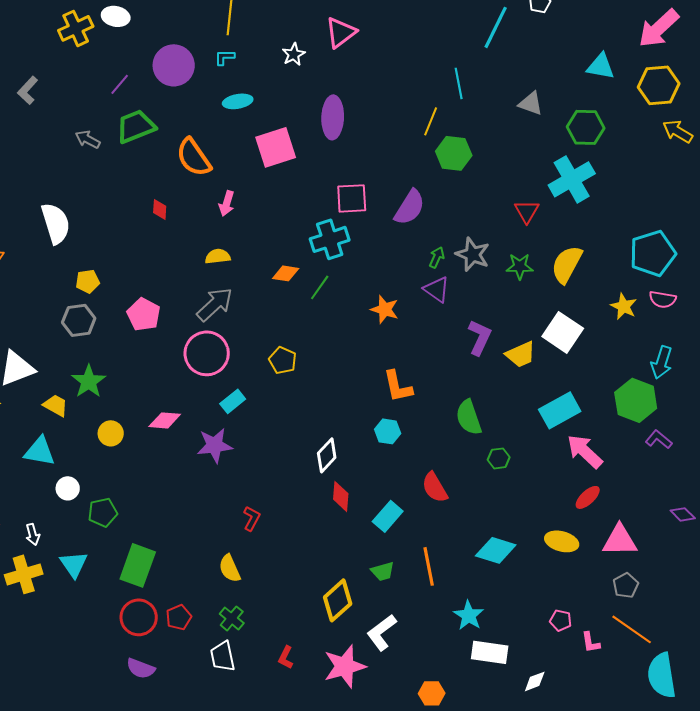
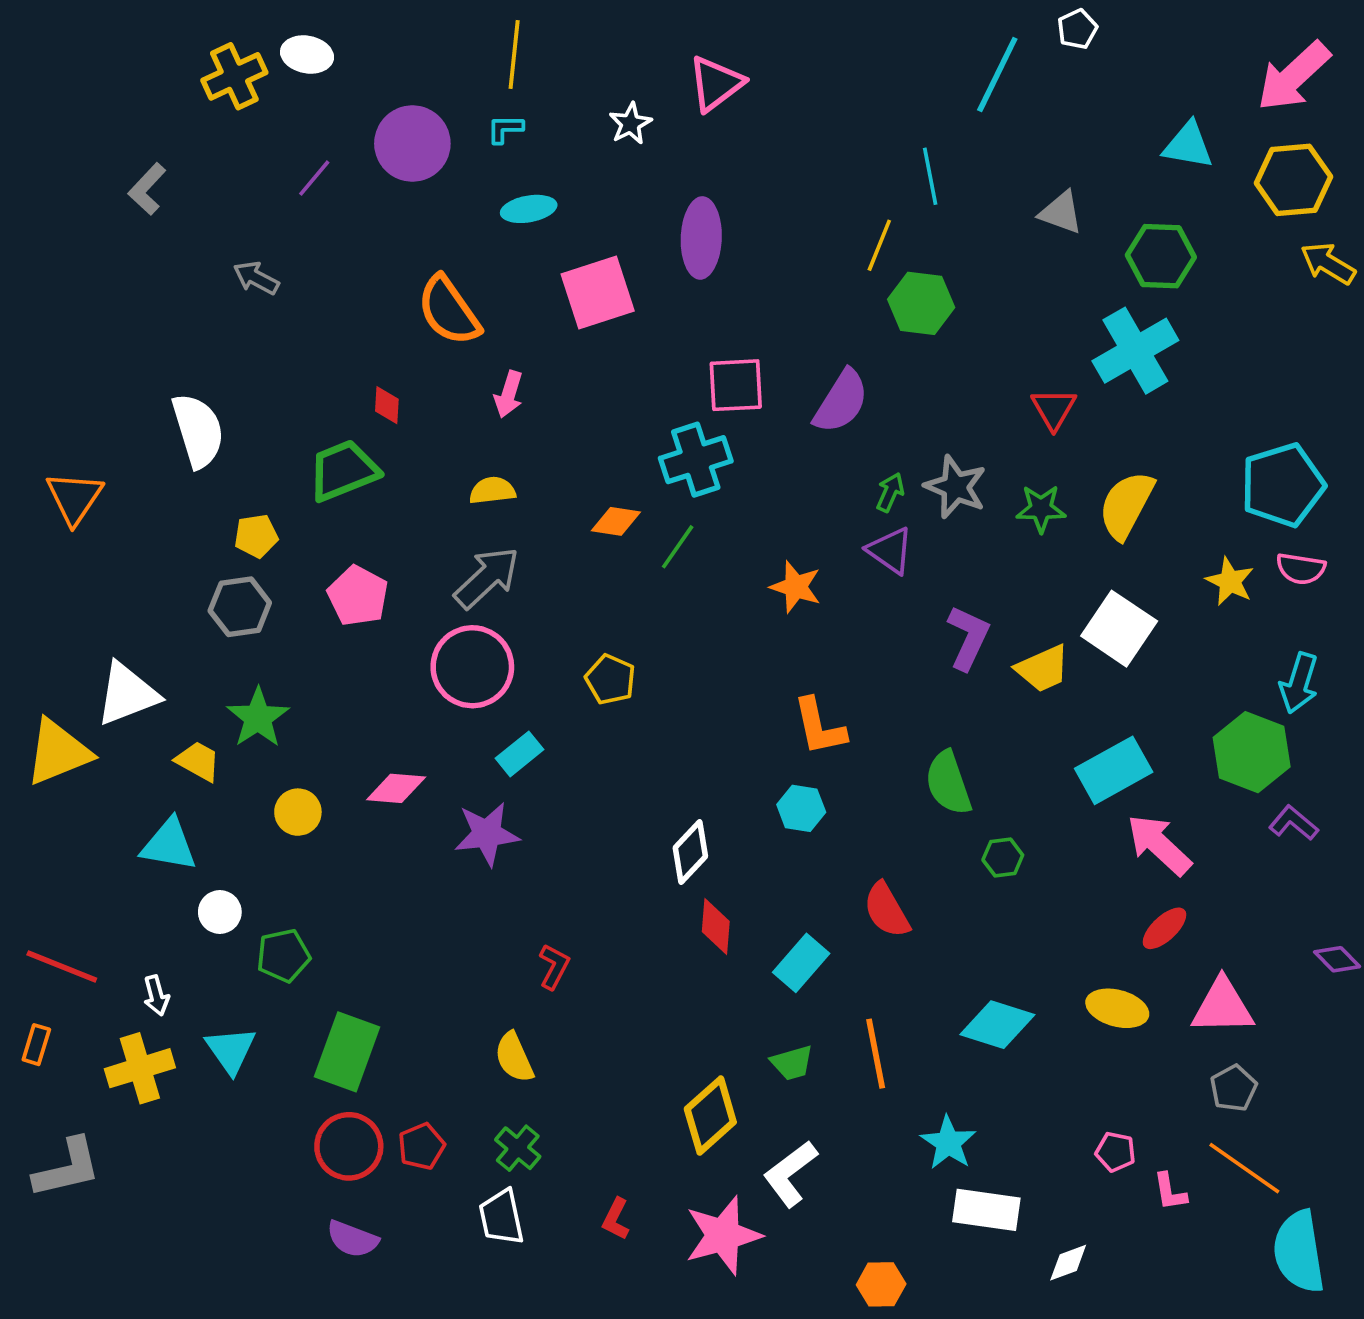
green trapezoid: (136, 126) -> (343, 471), moved

